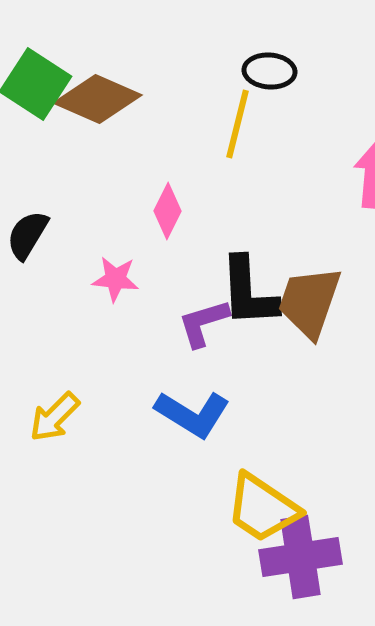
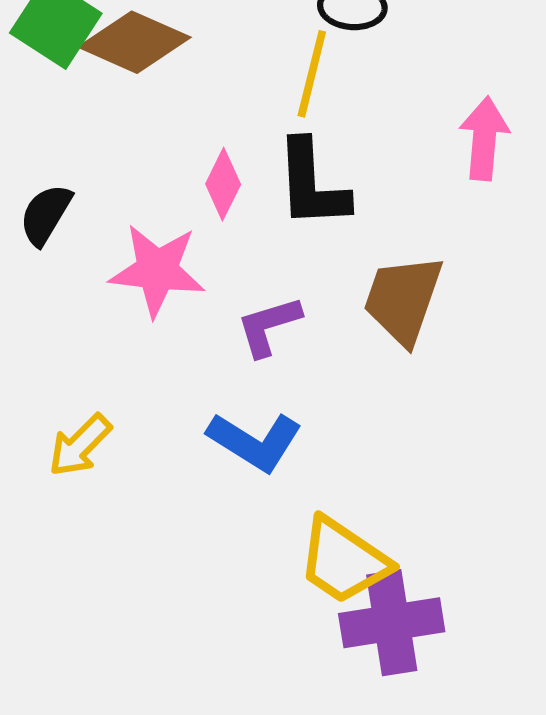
pink star: (115, 279) -> (157, 270), size x1.6
black L-shape: (248, 292) -> (312, 184), moved

